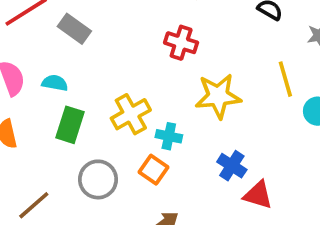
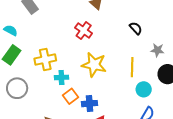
cyan cross: (169, 136) -> (61, 77), turned -32
blue cross: (232, 166) -> (90, 104), turned 35
orange square: (153, 170) -> (70, 96), moved

